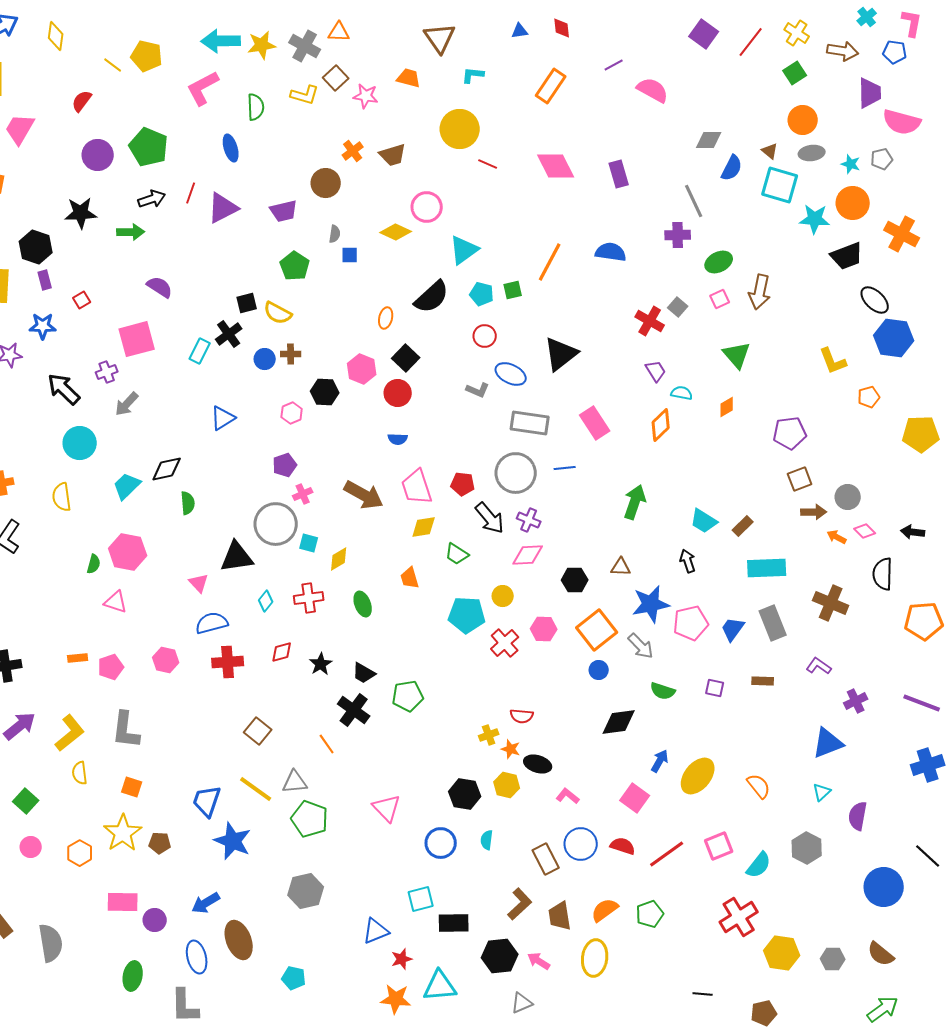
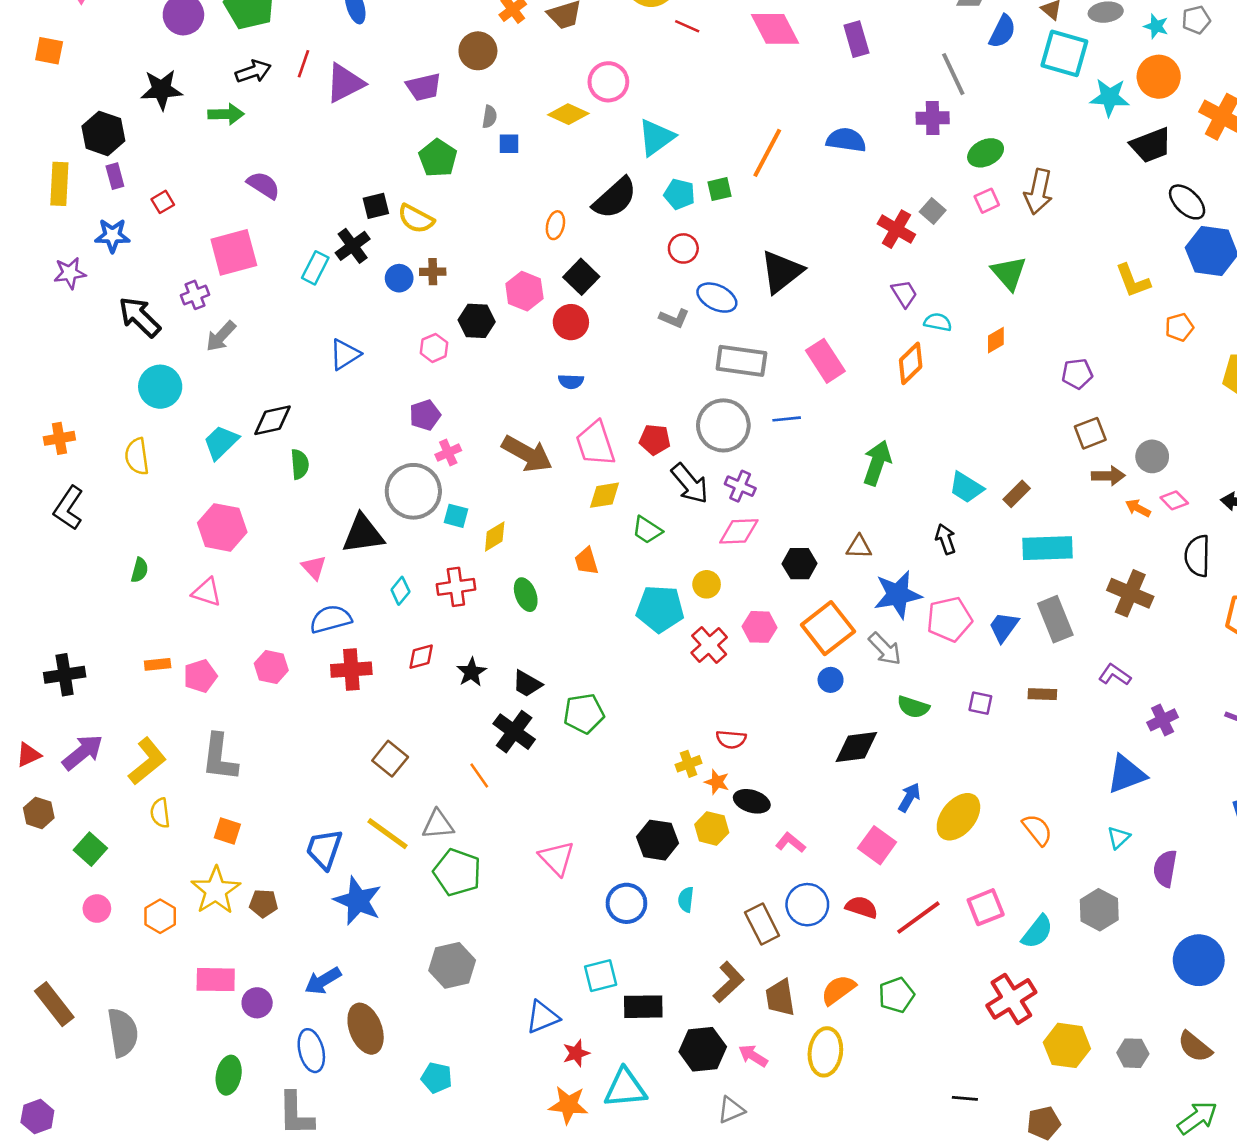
purple pentagon: (790, 433) -> (1077, 374), size x0.7
green semicircle: (94, 564) -> (139, 570), moved

